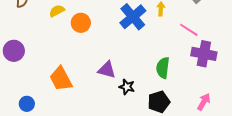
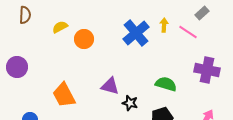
pink line: (189, 30) -> (188, 32), moved
green semicircle: (163, 68) -> (166, 84), turned 100

